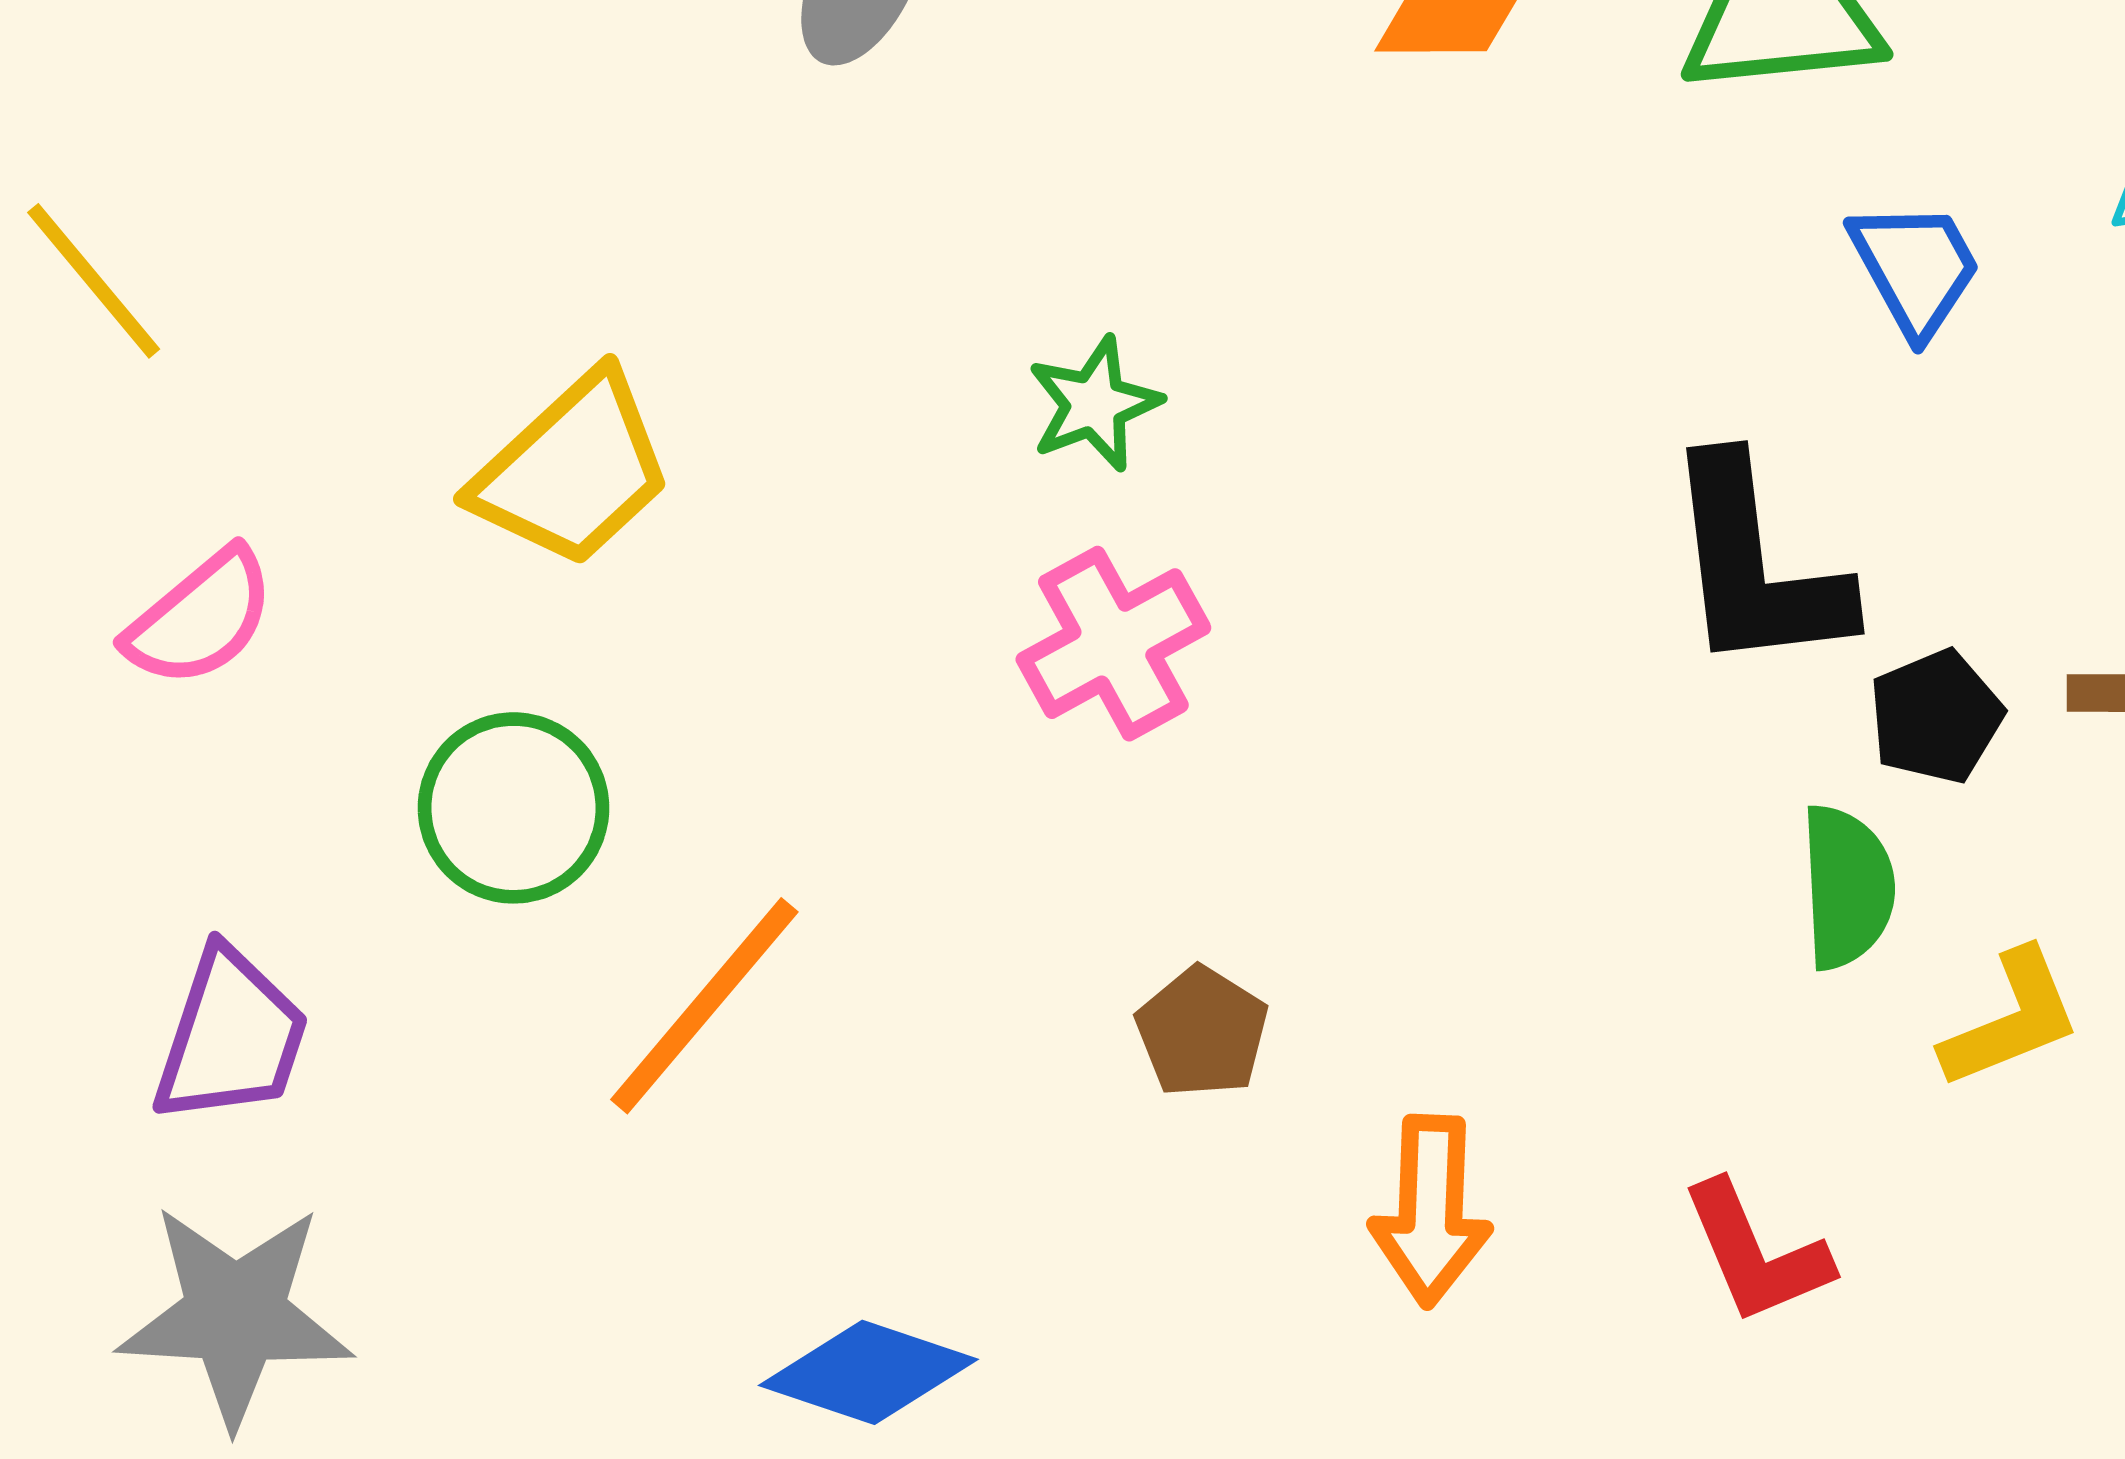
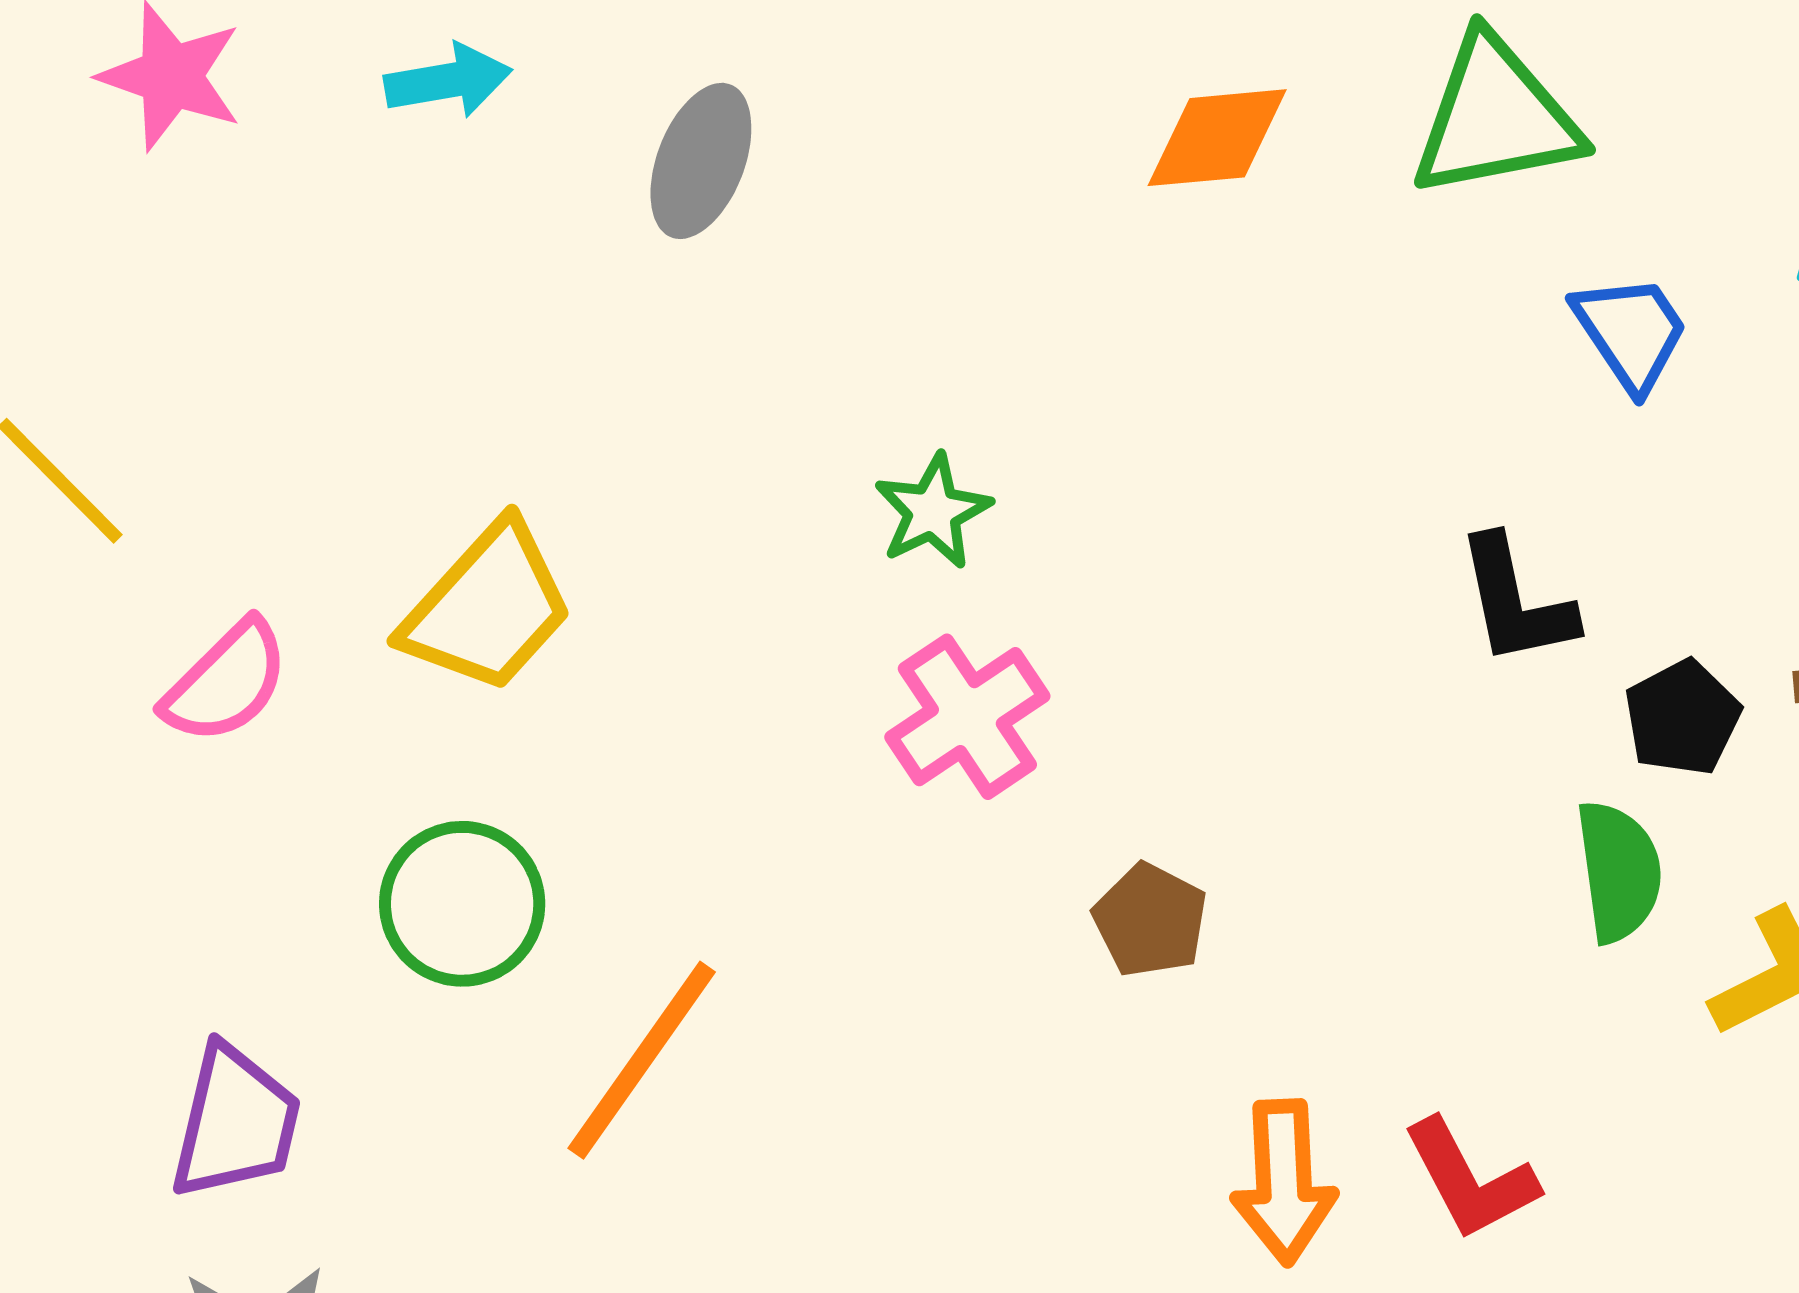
black L-shape: (1756, 566) -> (1516, 601), size x0.7
pink semicircle: (200, 618) -> (226, 682), moved
brown pentagon: (1202, 1032) -> (1150, 920), moved
red L-shape: (1756, 1253) -> (1470, 1179), moved

